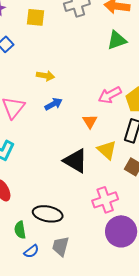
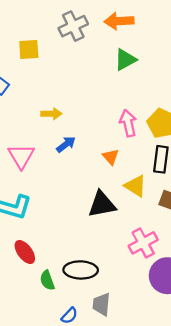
pink arrow: (110, 95) -> (128, 123), turned 115
black triangle: (75, 161) -> (102, 204), turned -32
green semicircle: (20, 230) -> (47, 280), moved

